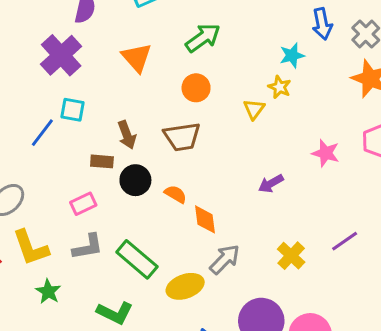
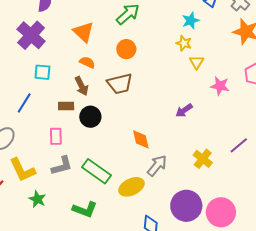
yellow triangle: (254, 109) -> (197, 62), moved
blue line: (42, 133) -> (24, 103), moved
orange semicircle: (176, 194) -> (87, 62), moved
pink rectangle: (83, 204) -> (56, 136), turned -60

